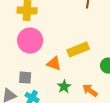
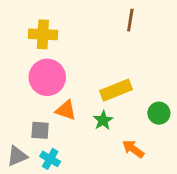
orange triangle: (54, 64) -> (66, 110), moved
green star: (64, 87) -> (103, 120), moved

